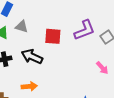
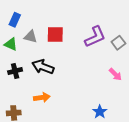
red square: (53, 36) -> (55, 34), moved

